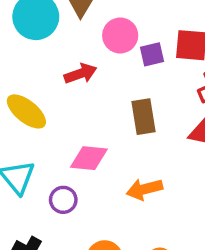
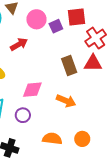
brown rectangle: (143, 117) -> (69, 66), moved
orange arrow: (144, 189) -> (66, 101), turned -132

